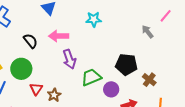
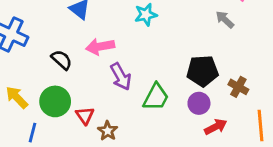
green trapezoid: (91, 77) -> (156, 97), turned 150
red triangle: (36, 89) -> (85, 116), moved
purple circle: (111, 89) -> (199, 103), moved

